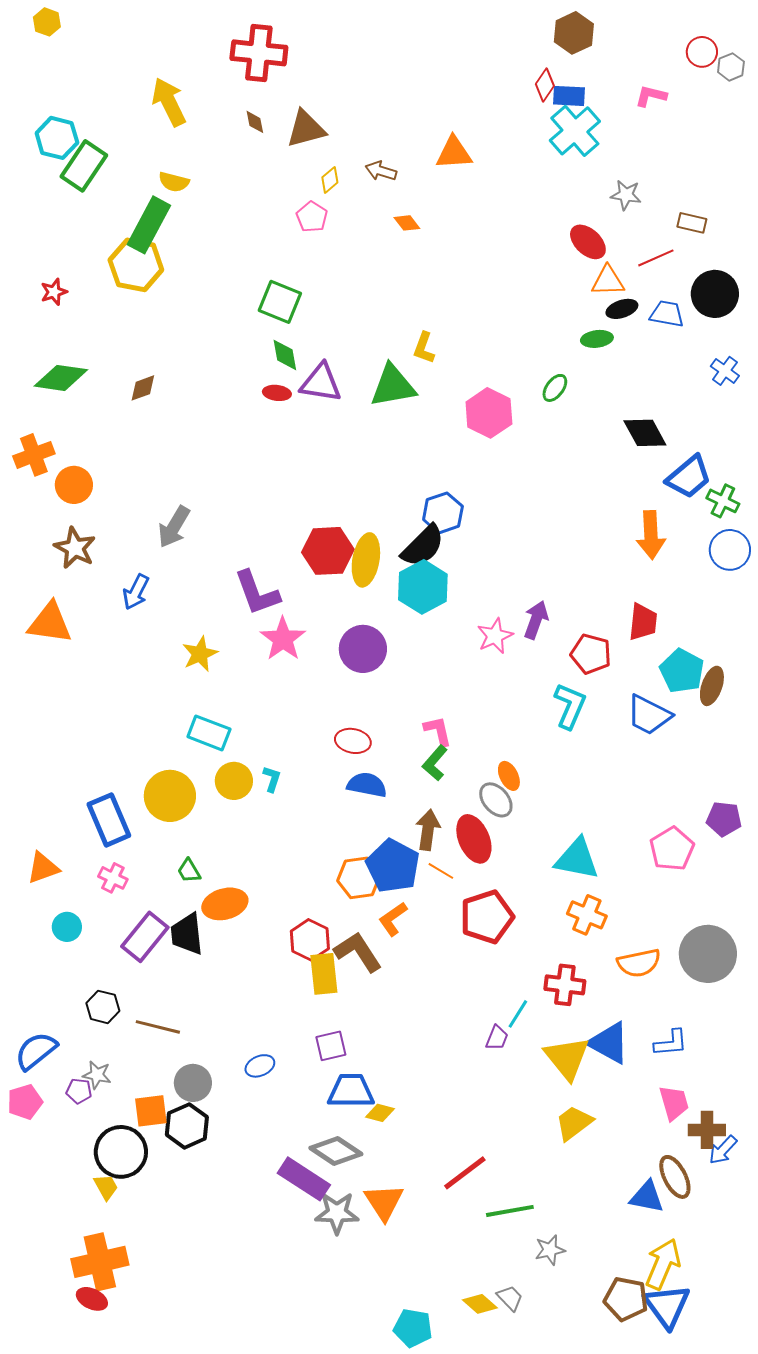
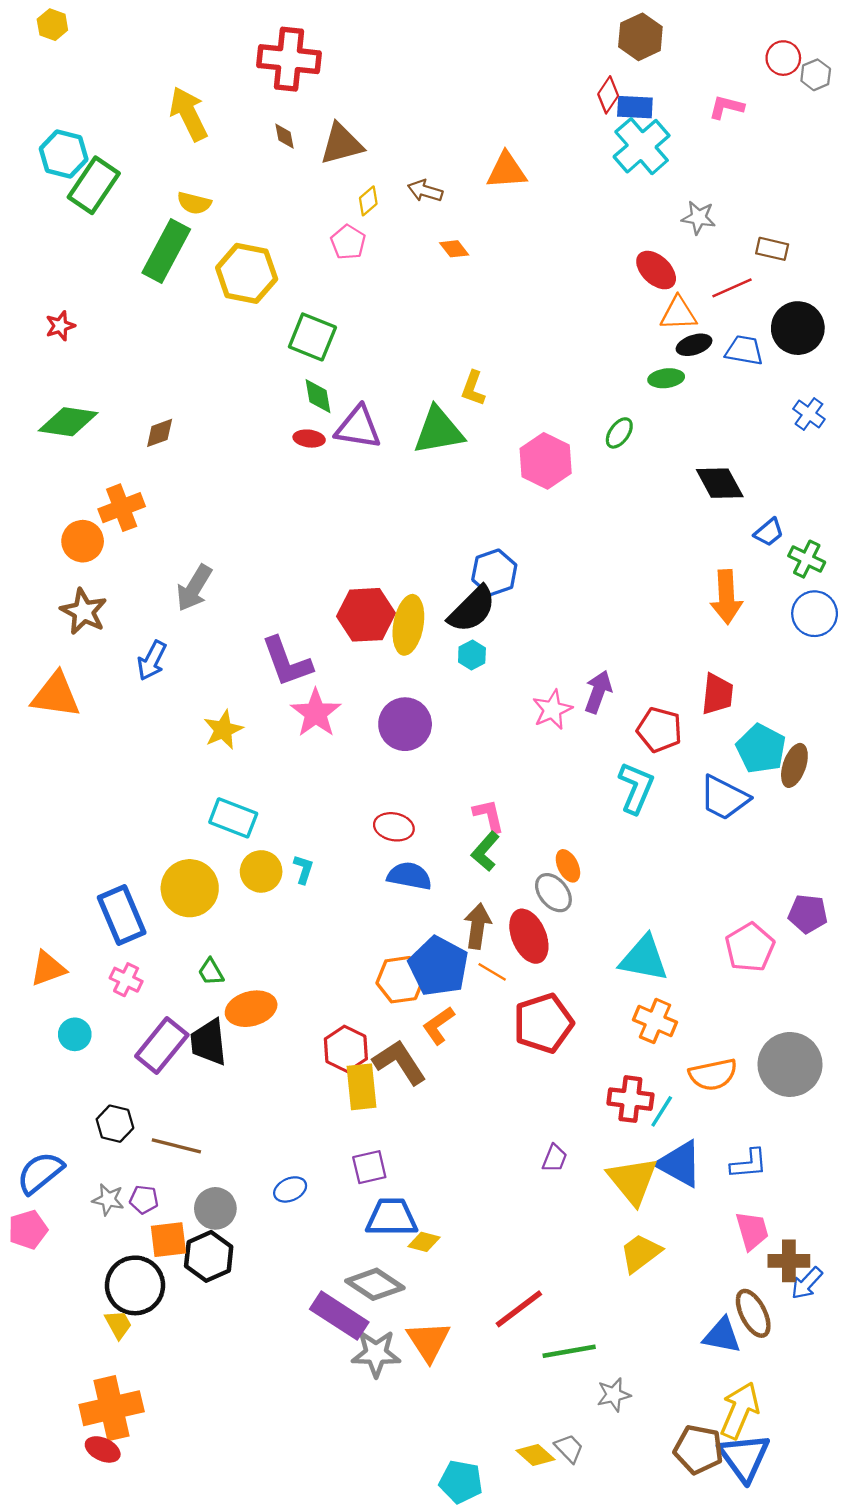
yellow hexagon: (136, 265) -> (247, 273), moved
orange cross: (34, 455) -> (122, 508), moved
blue trapezoid: (689, 477) -> (769, 532), size x0.6
cyan hexagon: (423, 587) -> (472, 655), size x0.5
cyan line: (518, 1014) -> (662, 1111), moved
purple pentagon: (79, 1091) -> (144, 1199), moved

